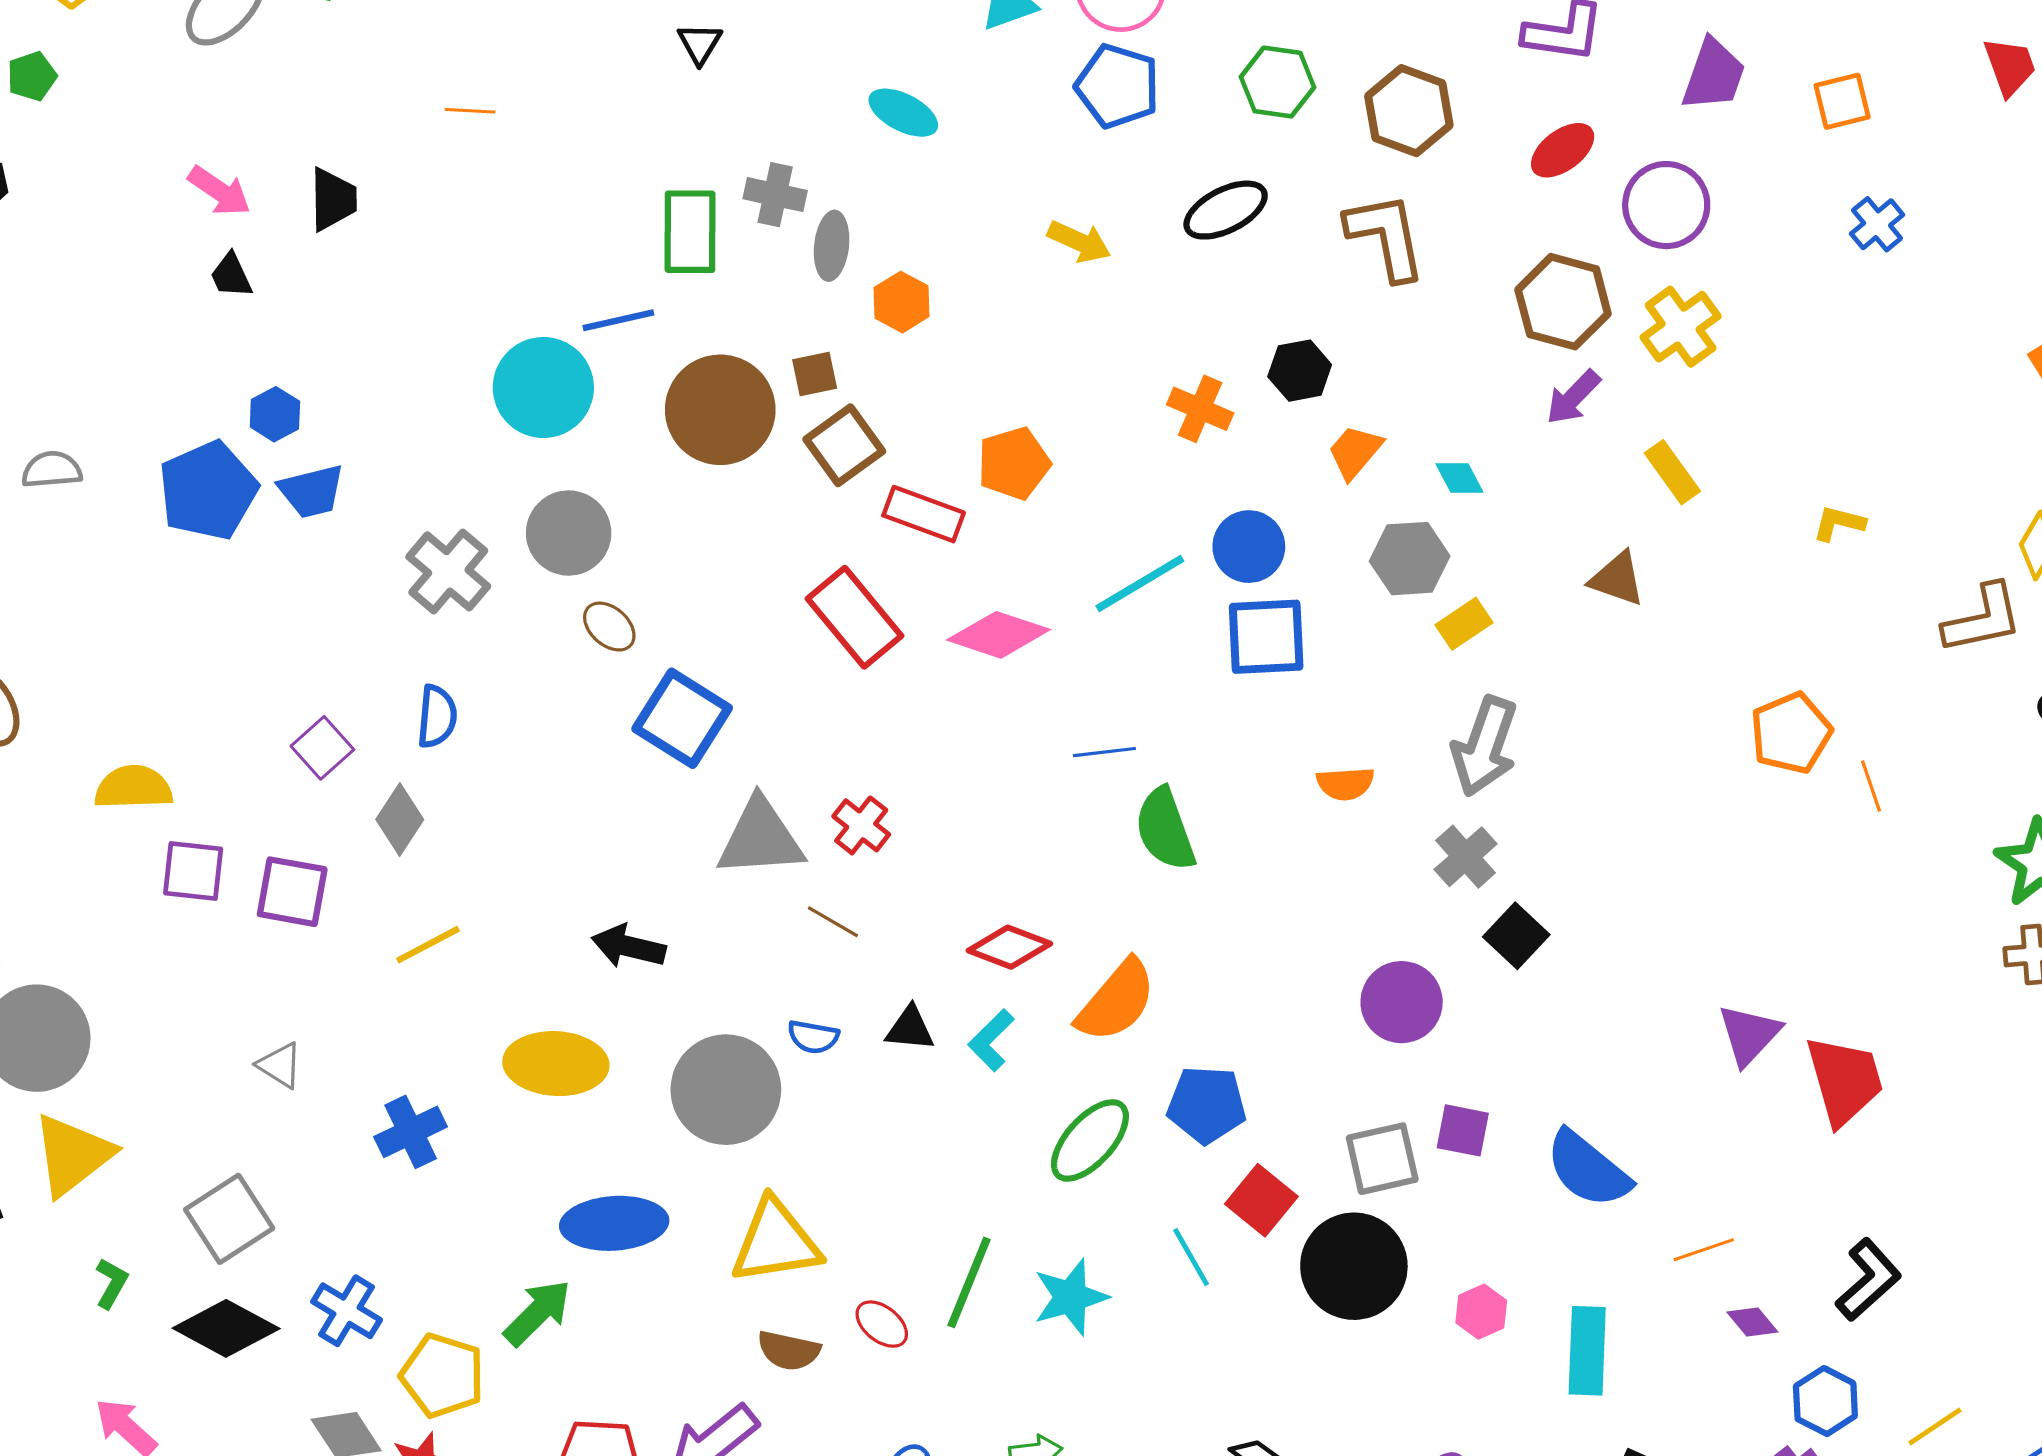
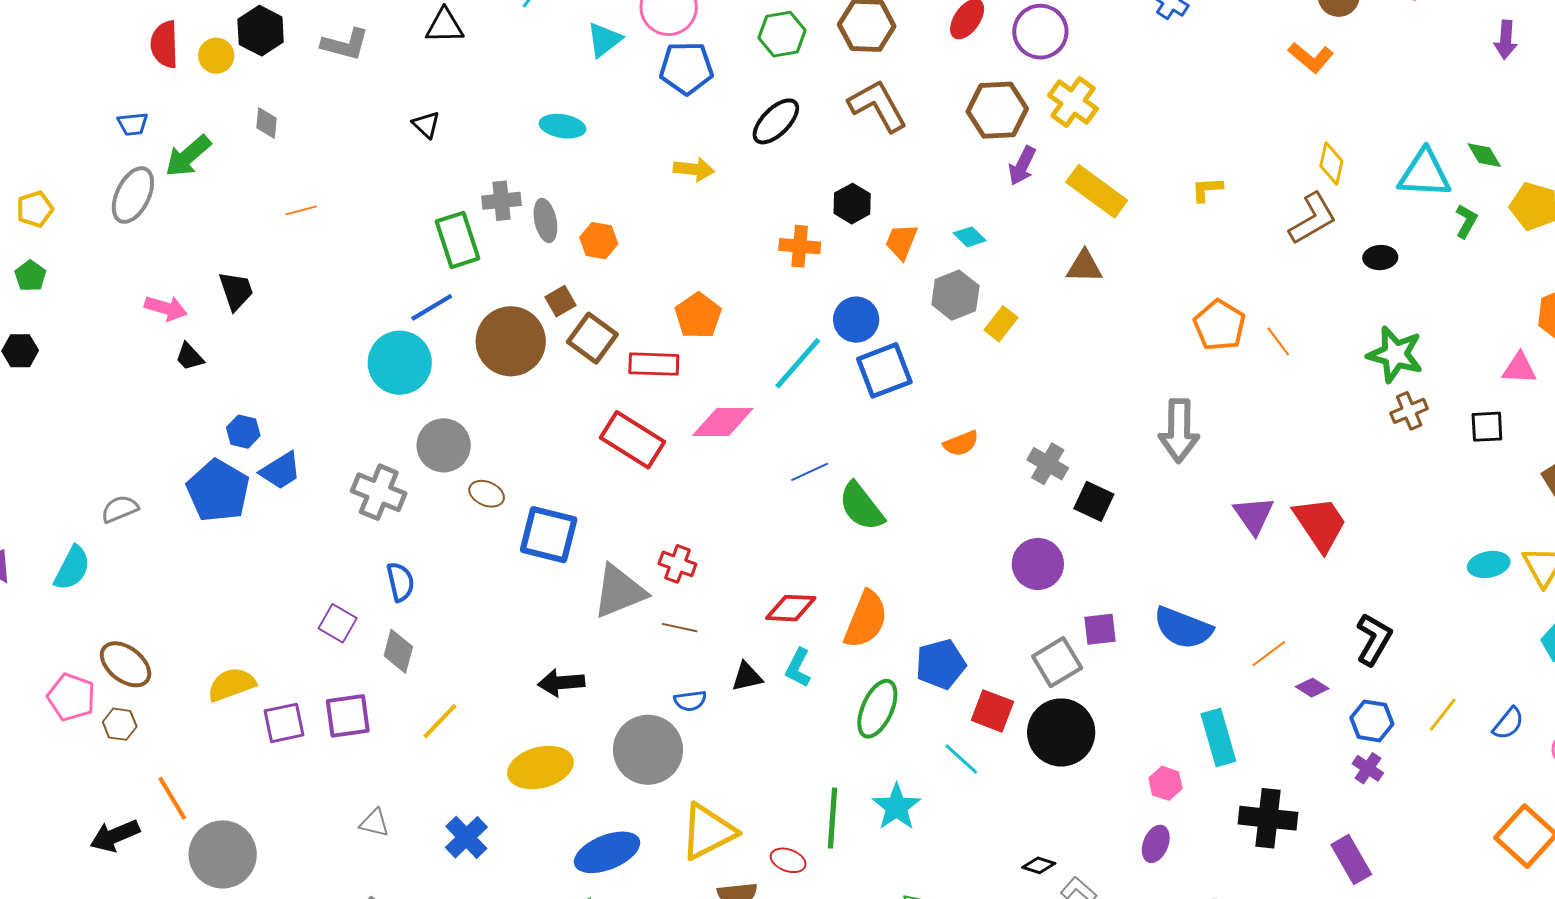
yellow rectangle: (1672, 472) -> (1097, 191), size x1.5
gray arrow: (1485, 746) -> (1179, 431), moved
pink hexagon: (1481, 1312) -> (1165, 783), moved

